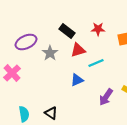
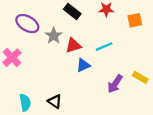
purple ellipse: (26, 42) -> (27, 24), turned 55
red triangle: (78, 50) -> (73, 45), moved

